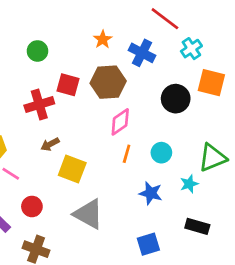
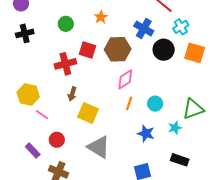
orange star: (103, 39) -> (101, 17), moved
black circle: (176, 99) -> (164, 50), moved
brown arrow: (50, 144) -> (72, 94), turned -48

